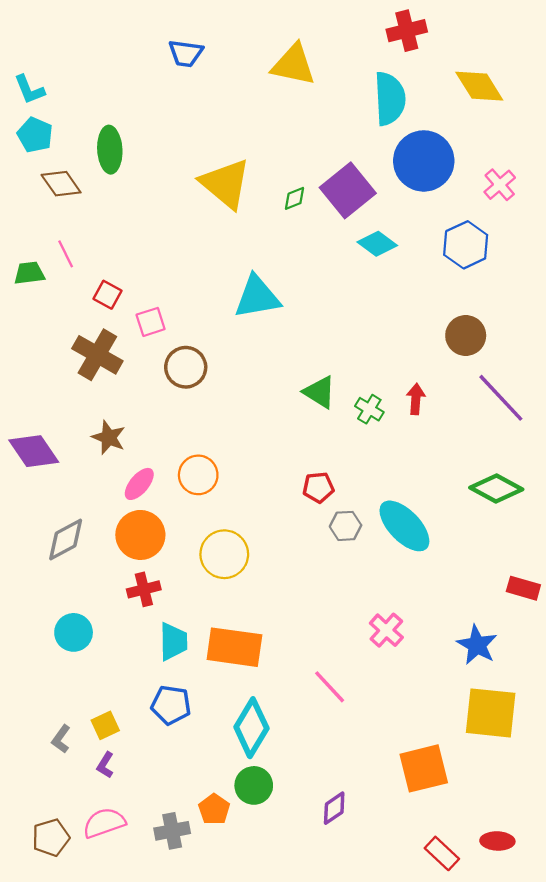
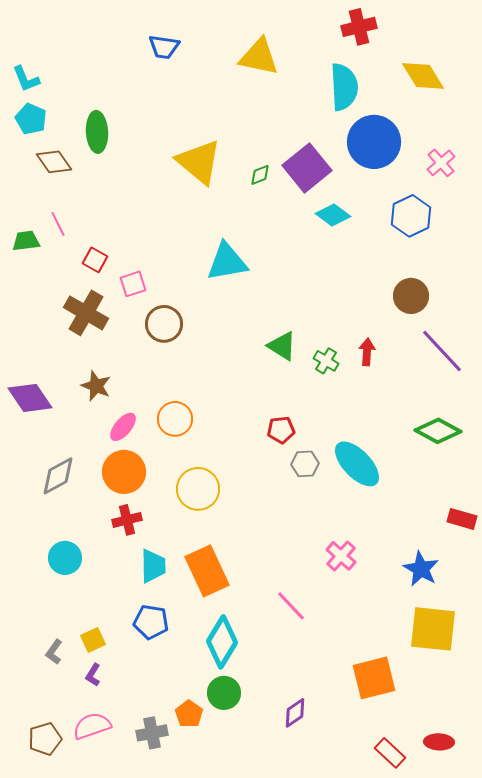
orange rectangle: (234, 647) -> (207, 571), turned 57

